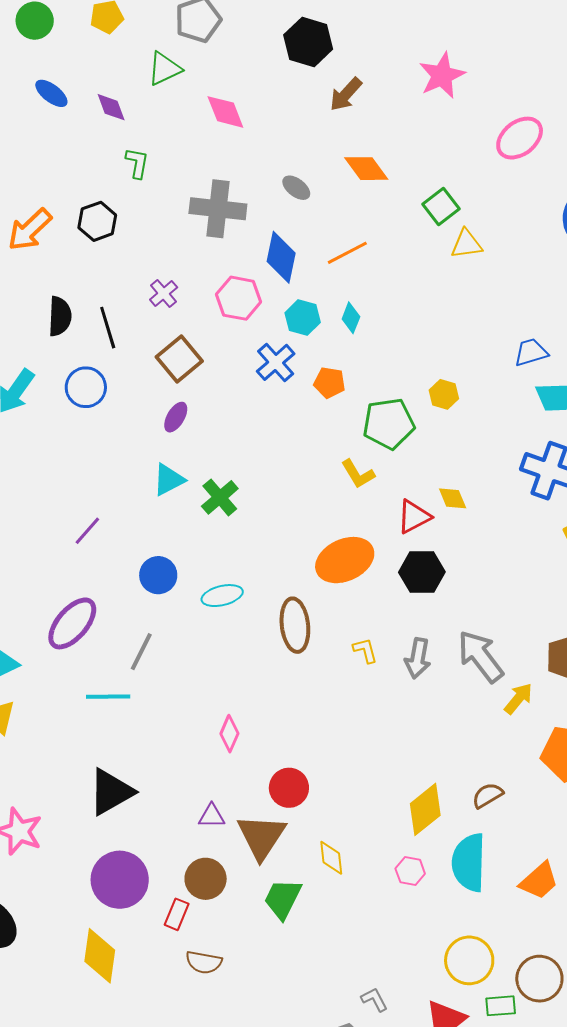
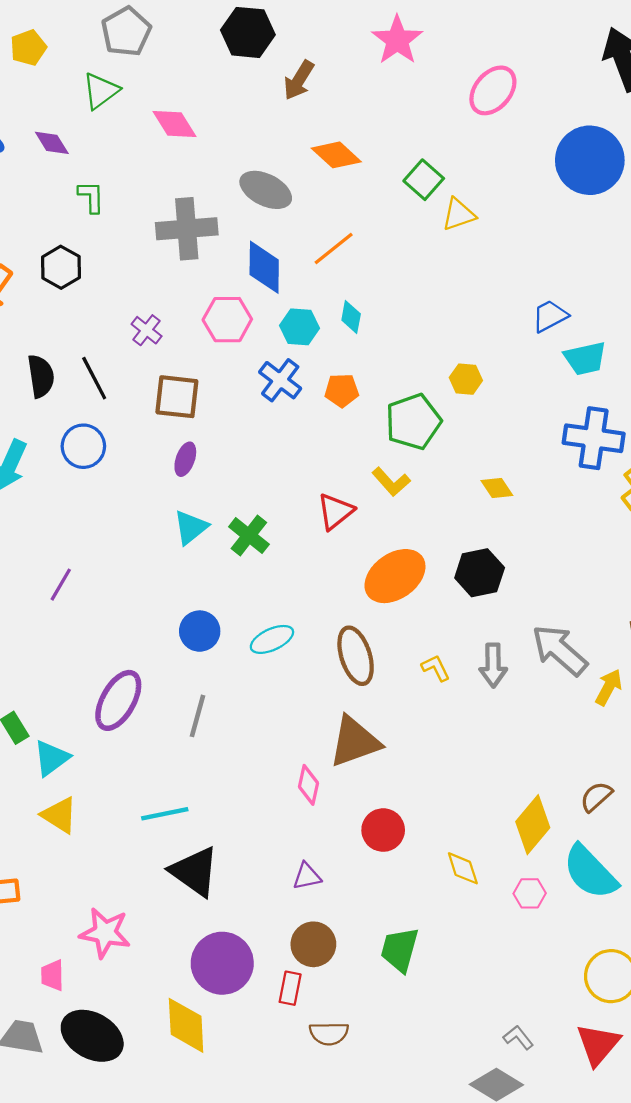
gray ellipse: (296, 188) -> (266, 190), size x1.6
brown square: (179, 359) -> (177, 397), turned -33
red triangle: (414, 517) -> (335, 511), moved
purple line: (87, 531) -> (61, 585), moved
cyan line: (108, 697) -> (165, 814), moved
black triangle: (111, 792) -> (195, 872), turned -44
brown triangle: (261, 837) -> (355, 742), moved, turned 48
yellow diamond: (331, 858) -> (463, 868), moved
cyan semicircle: (469, 863) -> (590, 872), turned -34
yellow diamond: (100, 956) -> (186, 1025), moved

